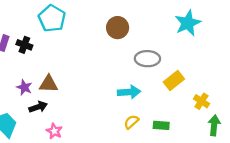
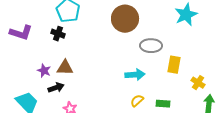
brown circle: (118, 28) -> (125, 19), size x1.4
black cross: (24, 45) -> (58, 34), moved
yellow rectangle: (174, 81) -> (174, 65), turned -42

